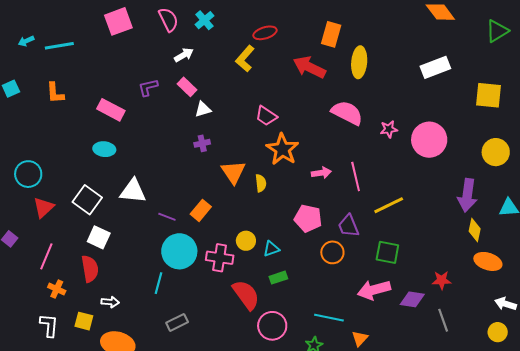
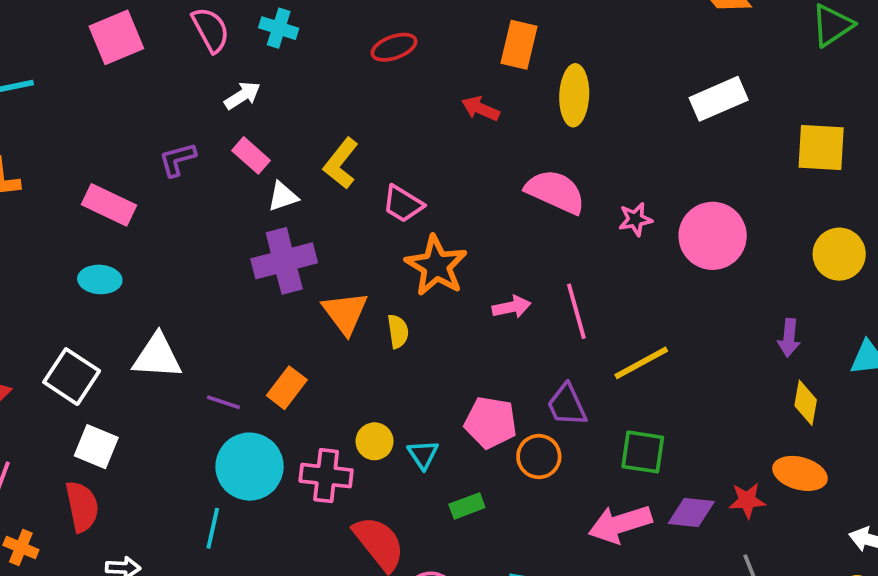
cyan cross: (204, 20) -> (279, 28), turned -30
yellow L-shape: (245, 59) -> (341, 163), moved
red arrow: (309, 67) -> (480, 109), size x0.6
purple cross: (202, 143) -> (284, 261), size x2.0
purple arrow: (467, 195) -> (789, 338), size x0.6
pink pentagon: (308, 218) -> (491, 422), moved
cyan triangle: (271, 249) -> (423, 454), turned -42
orange ellipse: (488, 261) -> (800, 473), moved
green rectangle: (278, 278) -> (467, 506), moved
purple diamond: (412, 299) -> (691, 513), moved

